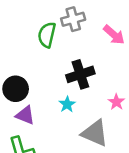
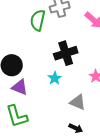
gray triangle: (95, 133) -> (78, 102), size x0.7

